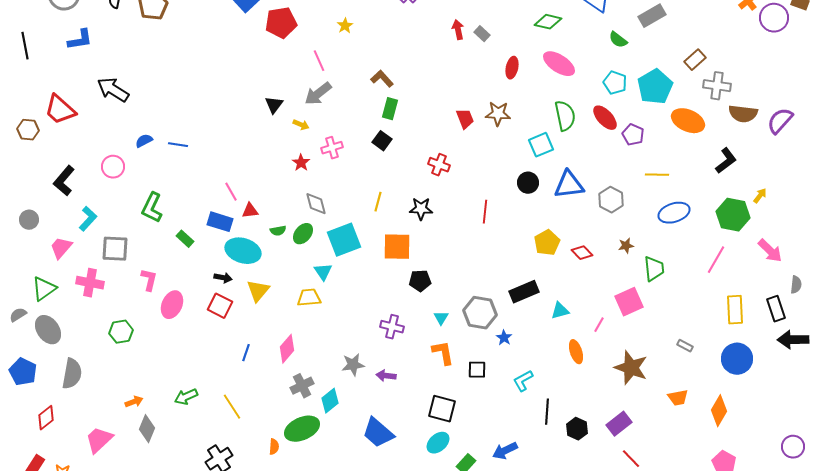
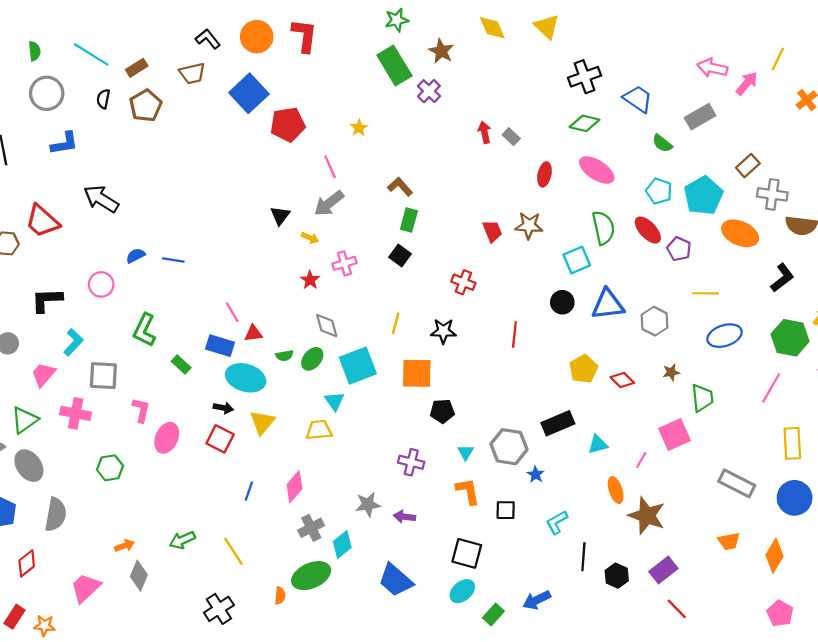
black L-shape: (64, 181) -> (47, 300), turned 48
gray rectangle: (685, 346) -> (737, 483), size x2.0
brown star: (631, 368) -> (647, 516), moved

